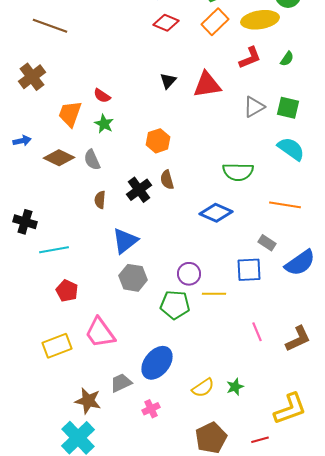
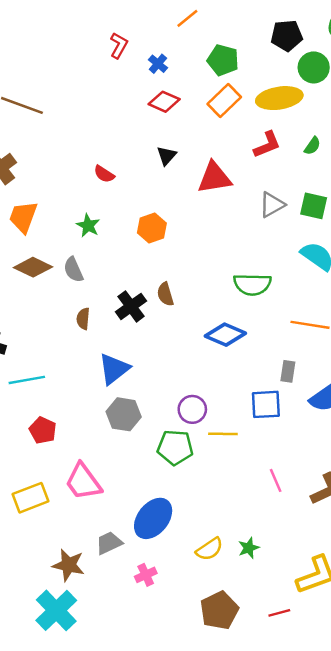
black triangle: (168, 81) -> (167, 156), moved
red semicircle: (102, 96) -> (104, 174), moved
orange trapezoid: (70, 114) -> (23, 217), moved
orange hexagon: (158, 141) -> (152, 228), moved
gray rectangle: (267, 243) -> (288, 371), turned 66

